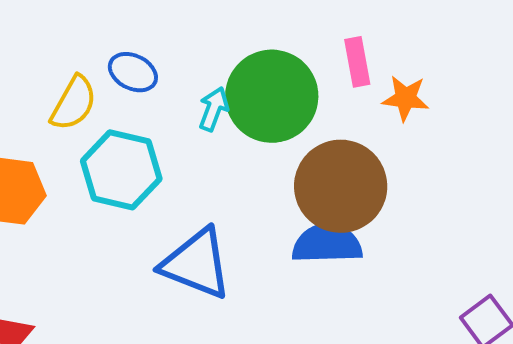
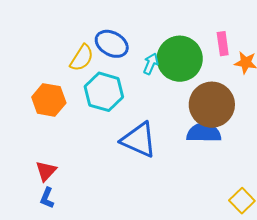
blue ellipse: (133, 72) -> (112, 44), size x1.4

